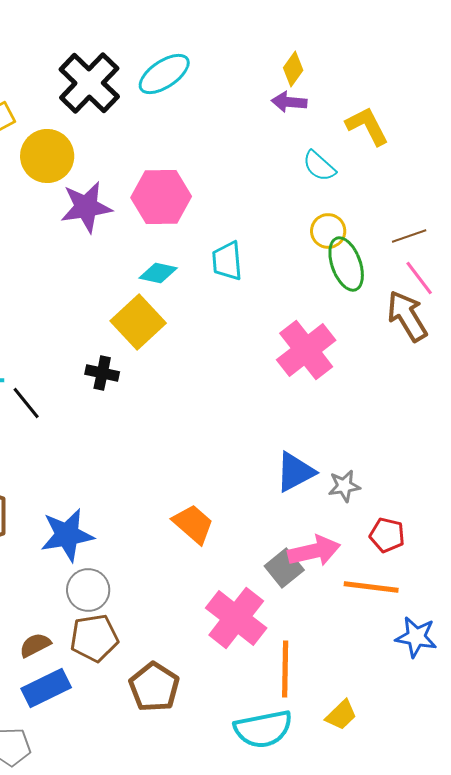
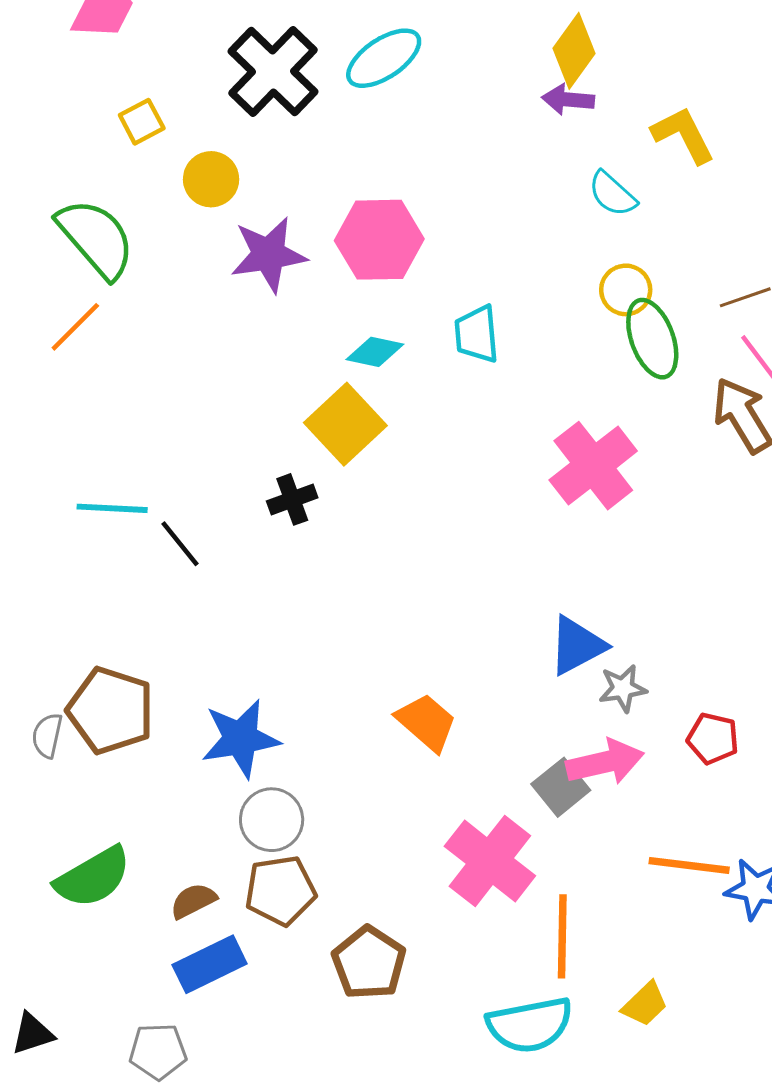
yellow diamond: (293, 69) -> (574, 51), size x1.4
yellow circle: (47, 156) -> (211, 179), size x0.7
black cross: (102, 373) -> (292, 499), turned -32
gray star: (344, 486) -> (623, 688), moved
orange line: (371, 587) -> (689, 865), moved

